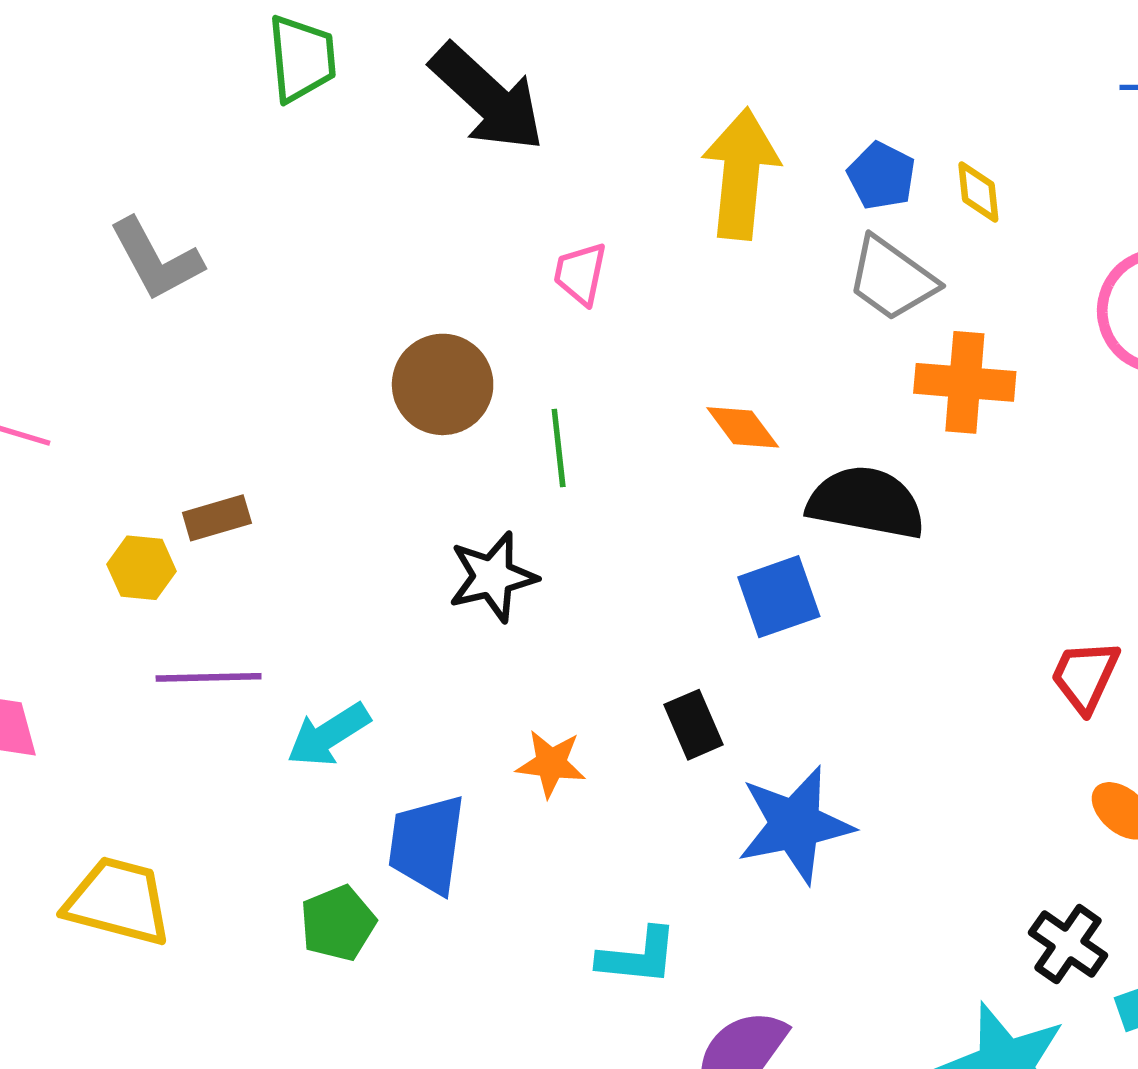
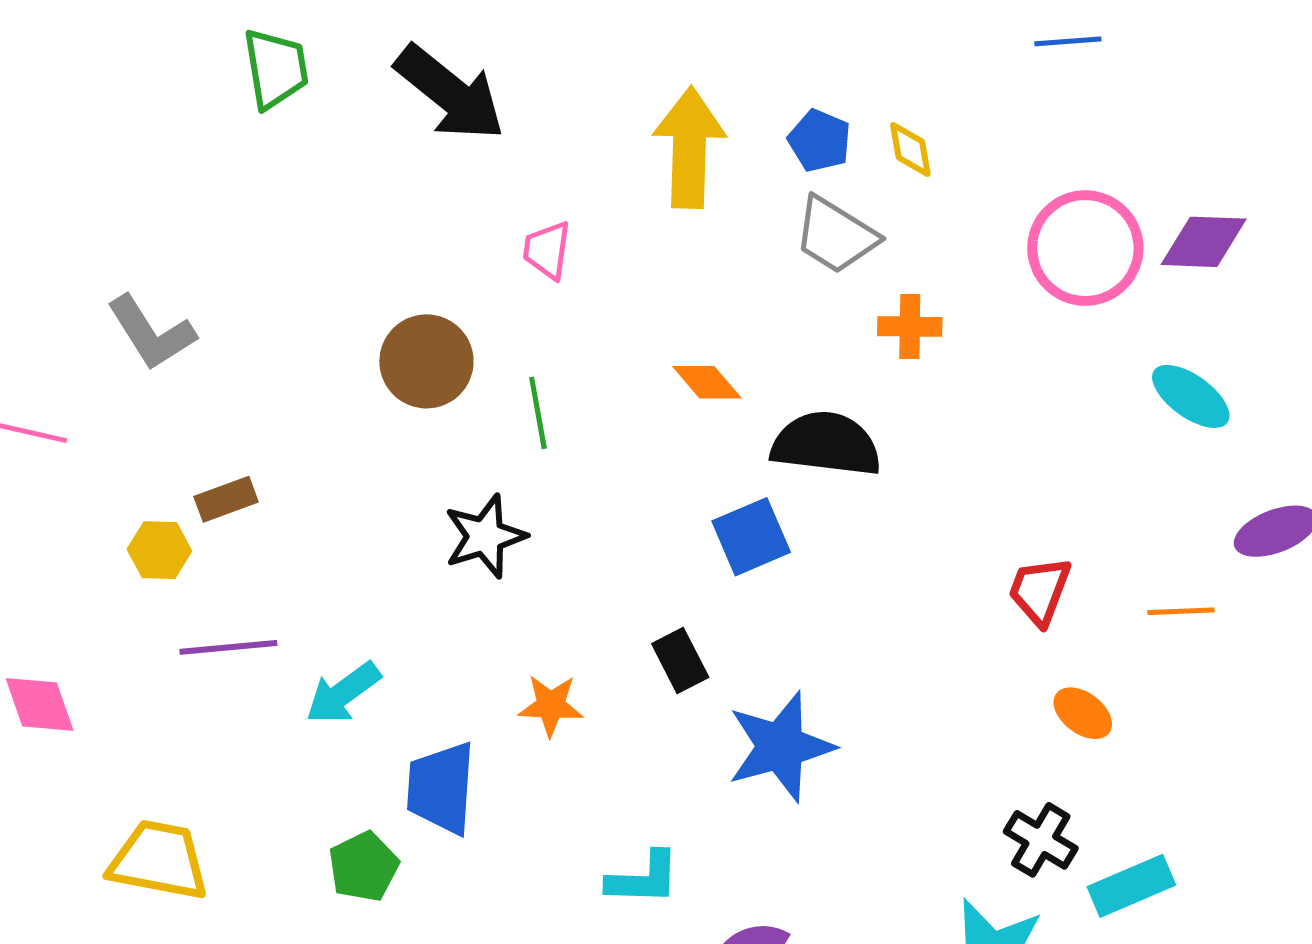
gray L-shape: (156, 259) -> (151, 333), moved
orange cross: (965, 382) -> (910, 327), size x0.7

